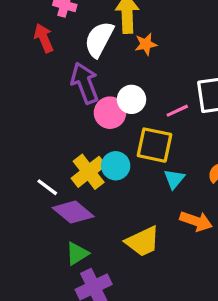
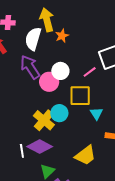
white line: (47, 187) -> (22, 151), moved, turned 56

